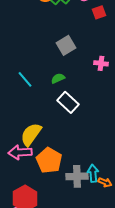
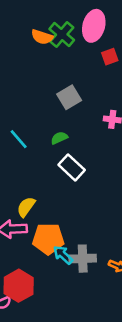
yellow semicircle: (31, 134) -> (26, 207), size x0.7
orange pentagon: (49, 160) -> (48, 239), turned -30
cyan arrow: (93, 173) -> (63, 255), moved, turned -42

